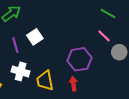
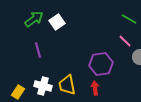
white square: (35, 37) -> (57, 22), moved
white cross: (21, 71) -> (43, 86), moved

